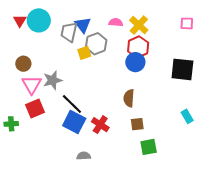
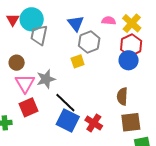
gray trapezoid: (69, 32) -> (39, 35), moved
yellow square: (84, 53) -> (78, 61), moved
brown square: (137, 124) -> (131, 122), size x1.5

